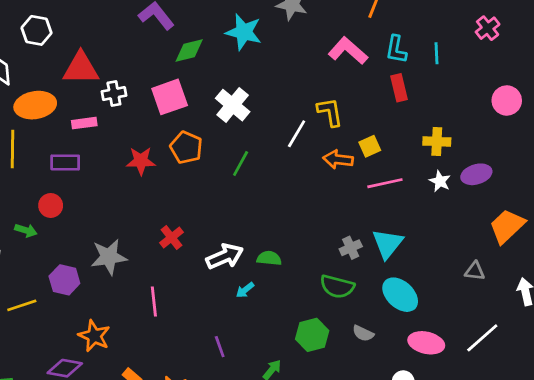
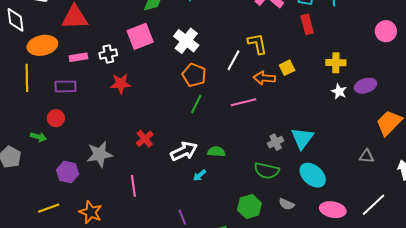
white cross: (114, 93) -> (108, 54), moved
orange pentagon: (186, 147) -> (194, 75), moved
green line: (241, 163) -> (196, 104), moved
pink line: (385, 183) -> (244, 102), moved
yellow line: (22, 305) -> (49, 208), moved

